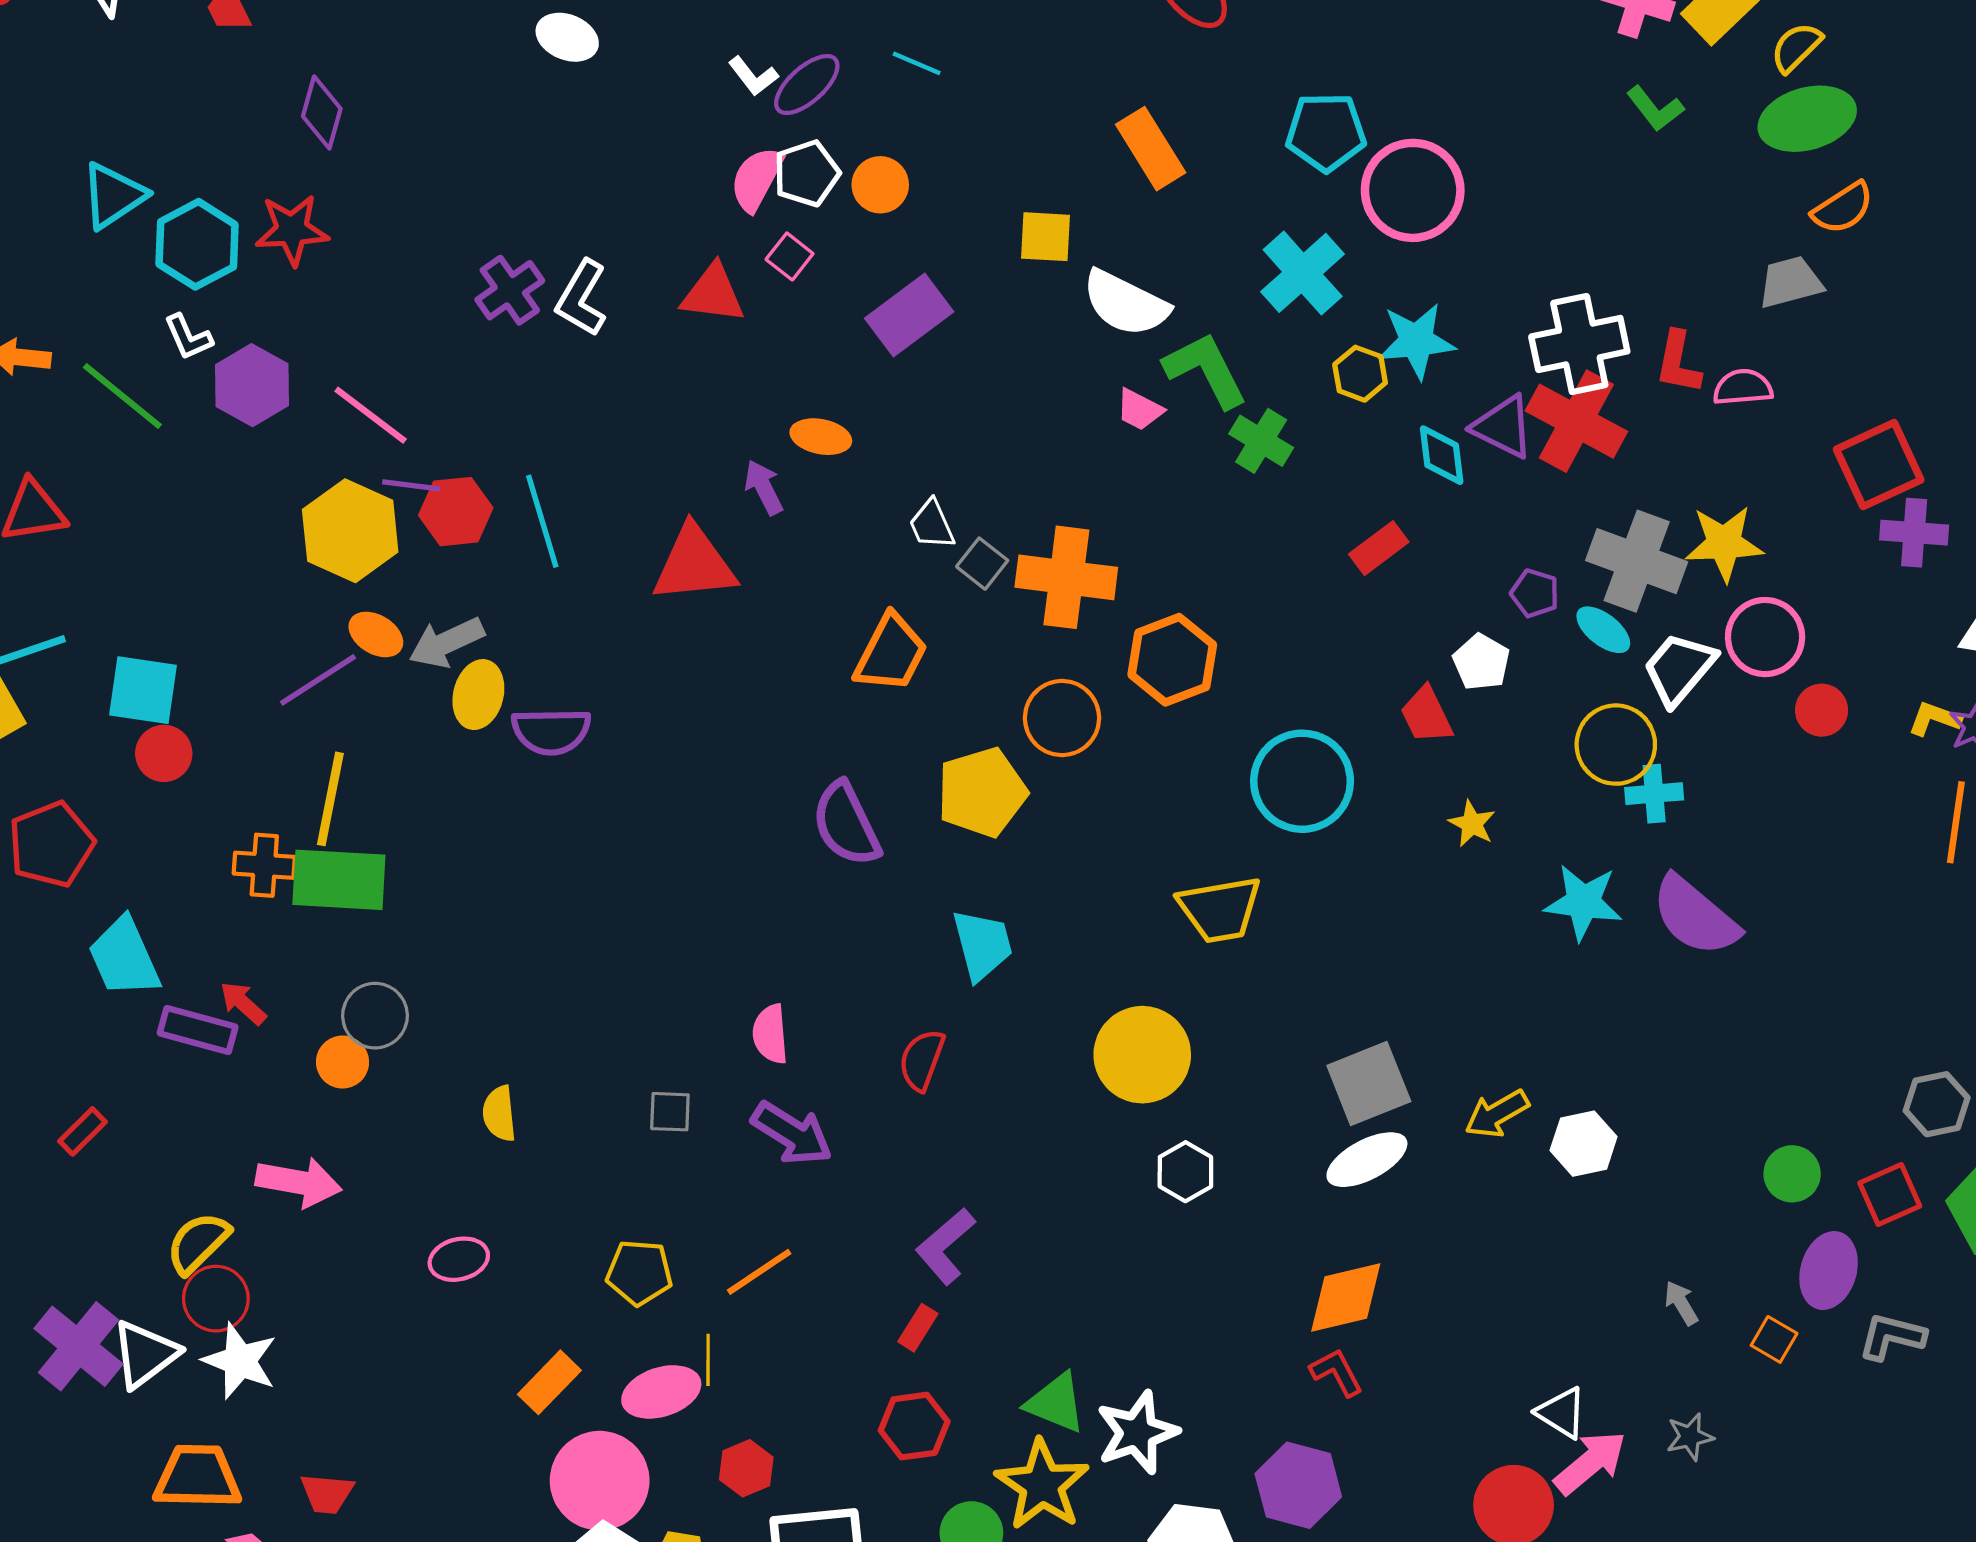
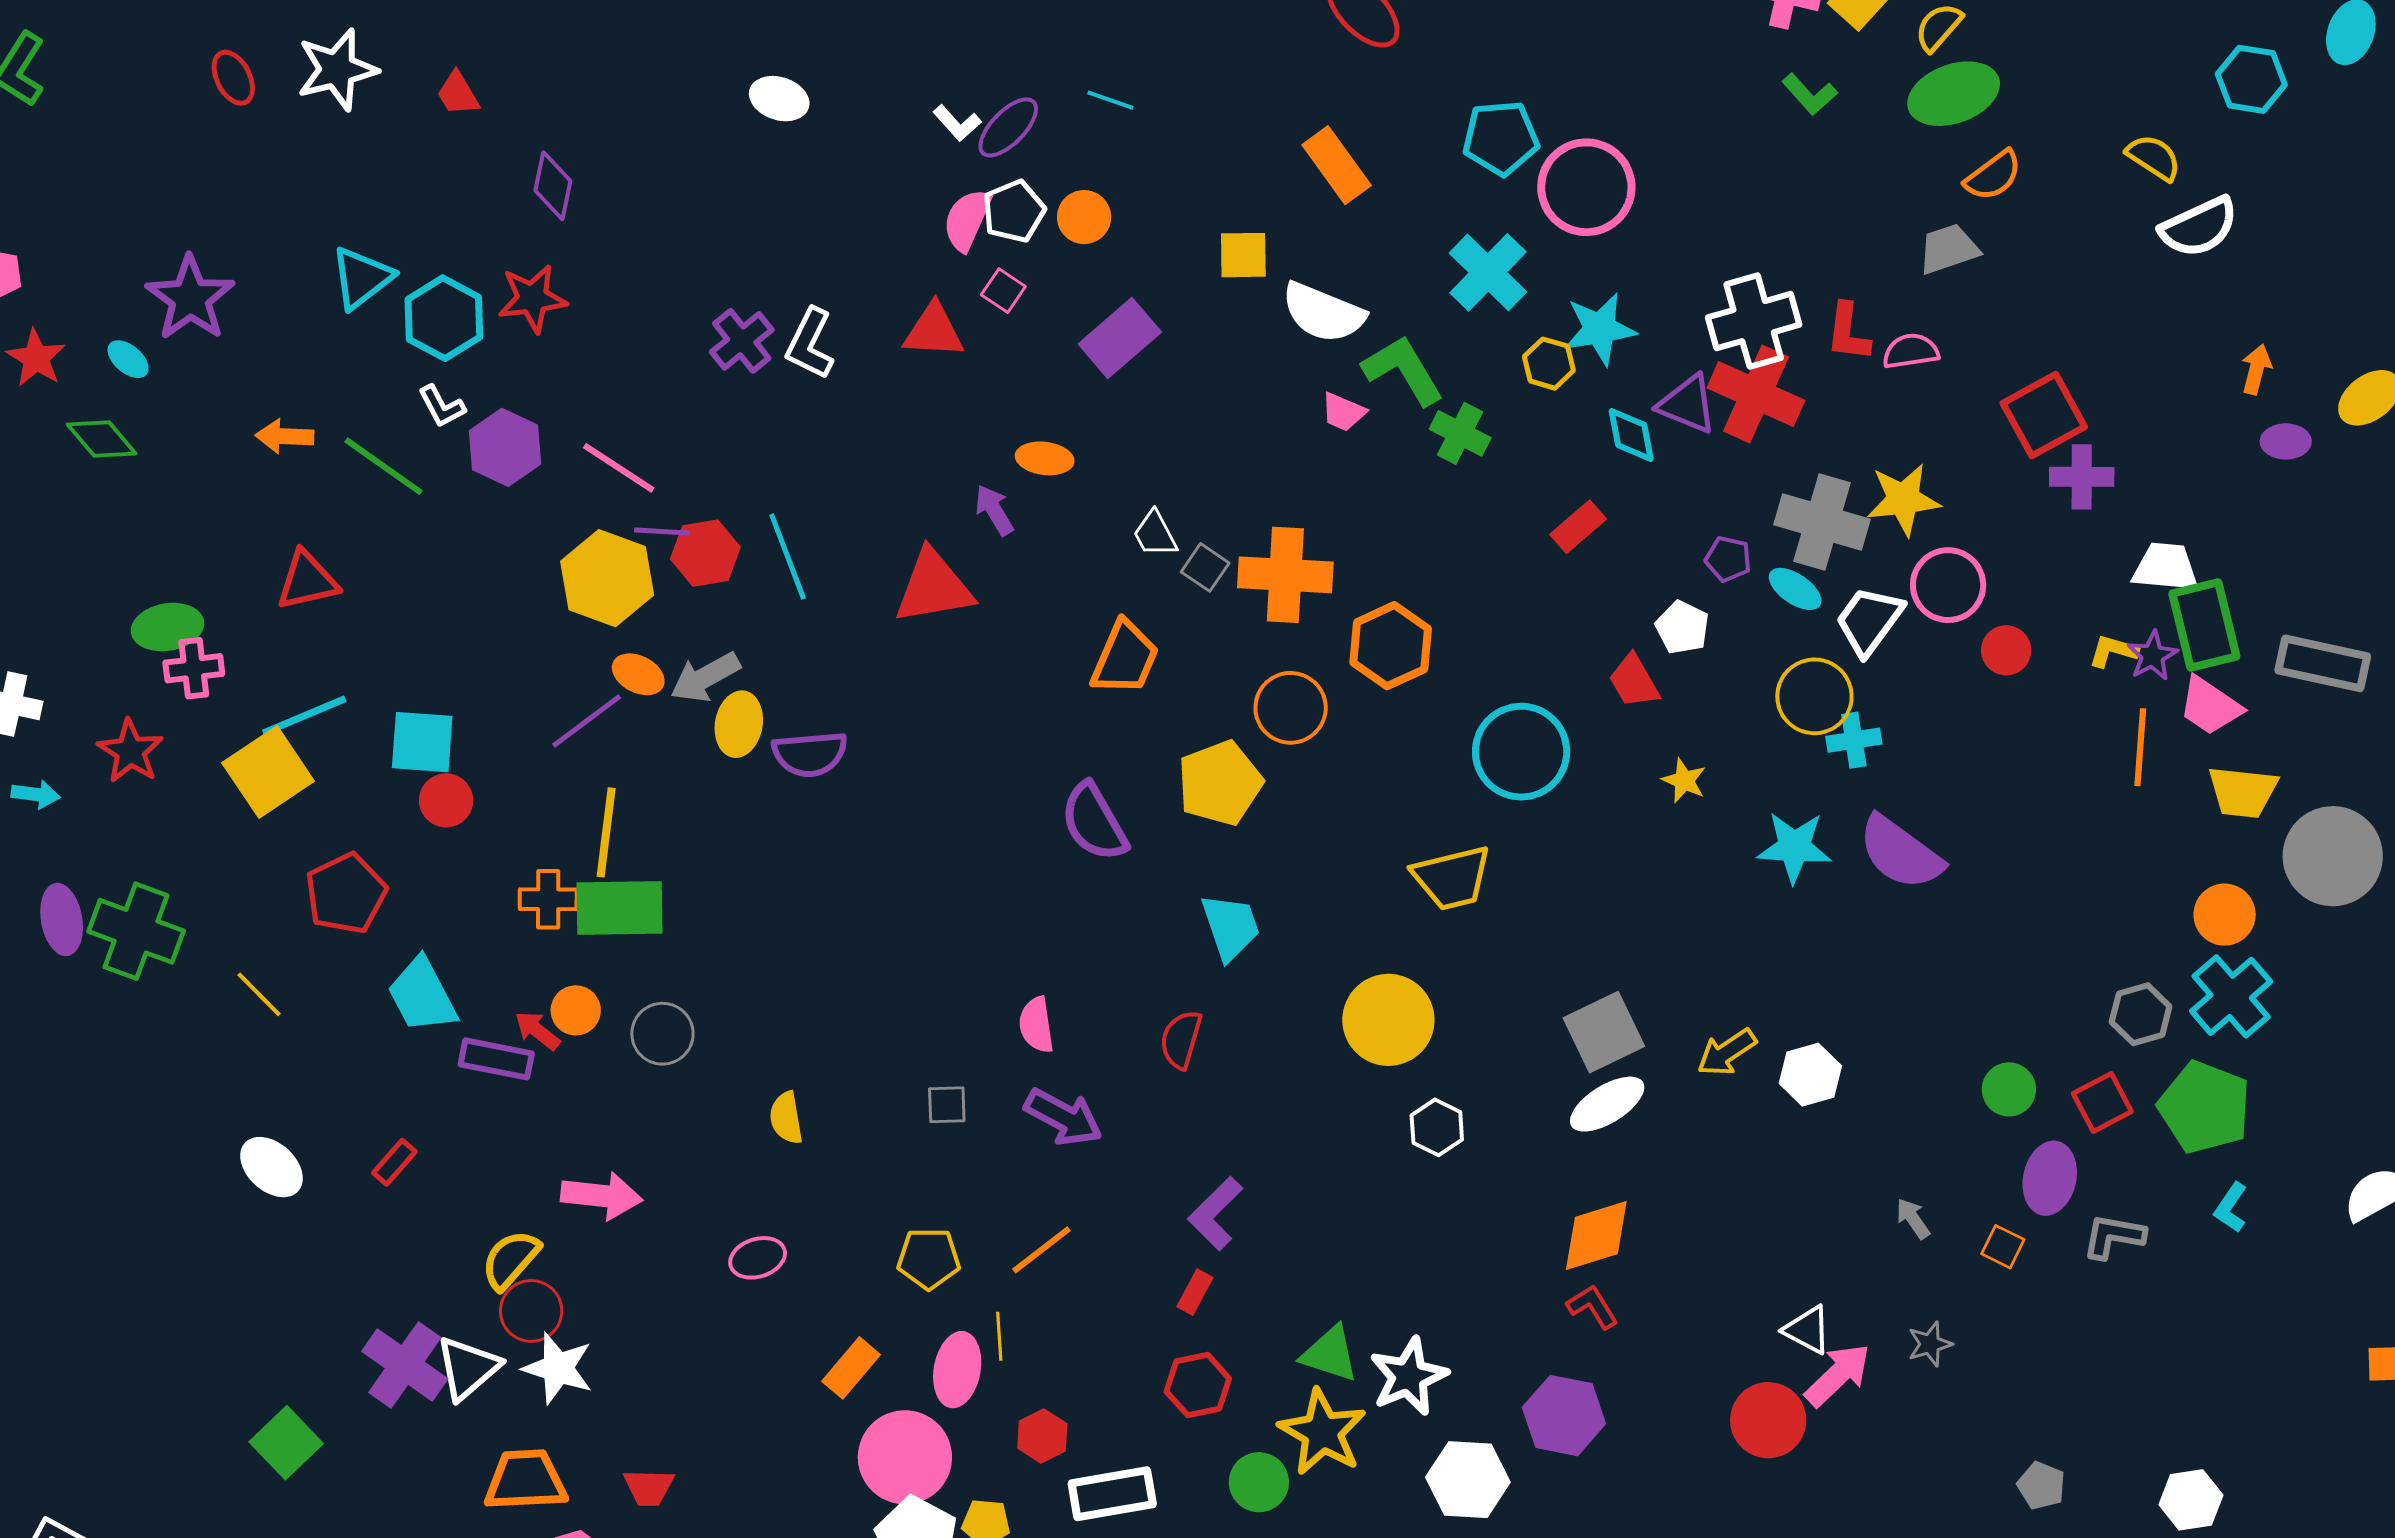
orange circle: (343, 1062) -> (576, 1010), moved
pink ellipse: (661, 1392) -> (957, 1370), turned -58

